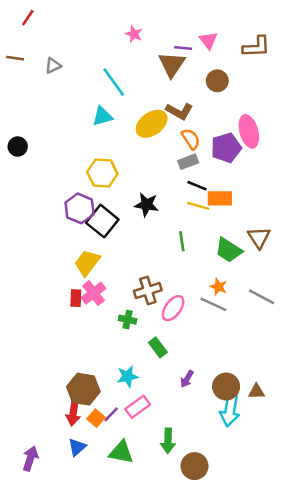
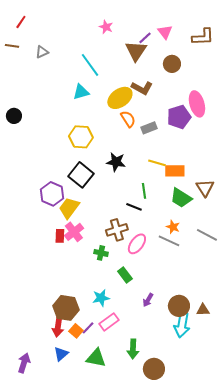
red line: (28, 18) -> (21, 22), moved
purple line: (183, 48) -> (145, 38), turned -48
orange semicircle: (191, 139) -> (128, 119), moved
black line: (197, 186) -> (134, 207), moved
orange rectangle: (220, 198) -> (175, 171), moved
purple hexagon: (80, 208) -> (52, 194), moved

